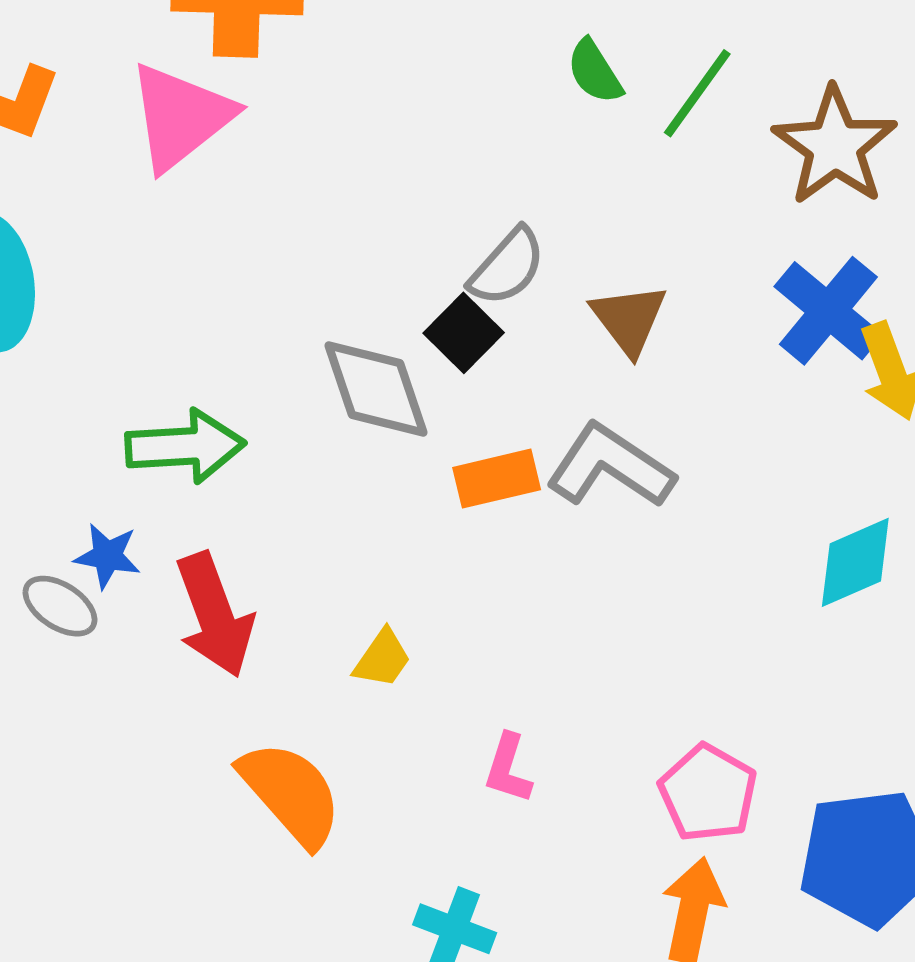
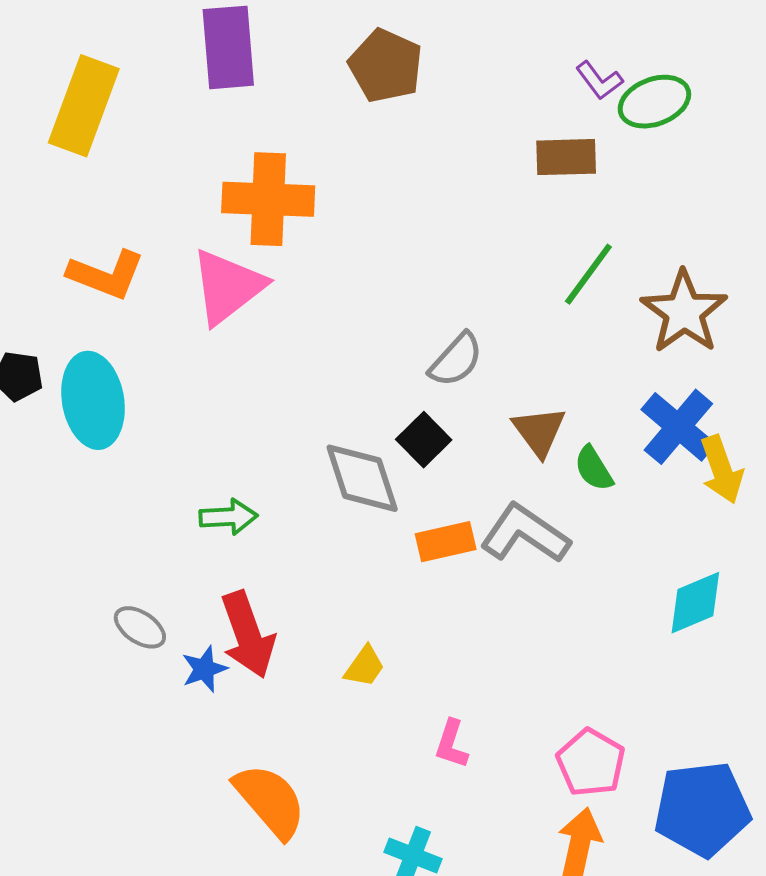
green semicircle: (595, 72) -> (594, 468), moved
gray semicircle: (507, 267) -> (456, 360), moved
green arrow: (185, 446) -> (228, 517), size x0.7
blue star: (107, 556) -> (204, 669), moved, turned -30
orange semicircle: (291, 794) -> (270, 801), moved

